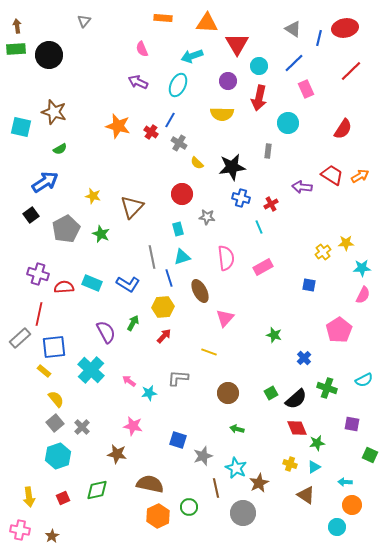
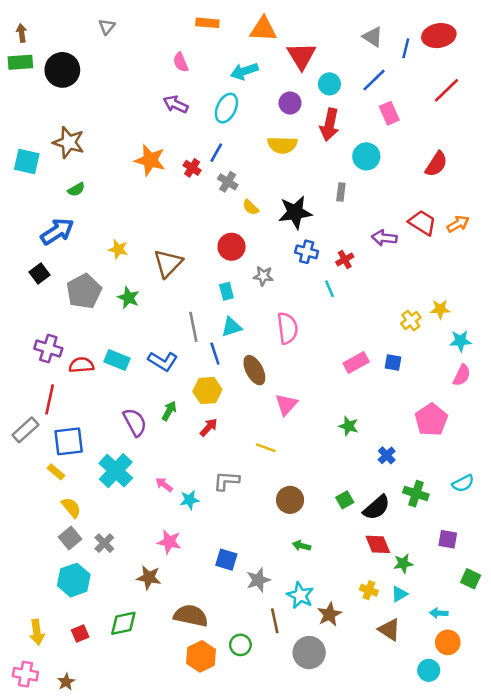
pink rectangle: (263, 267) -> (356, 362), moved

